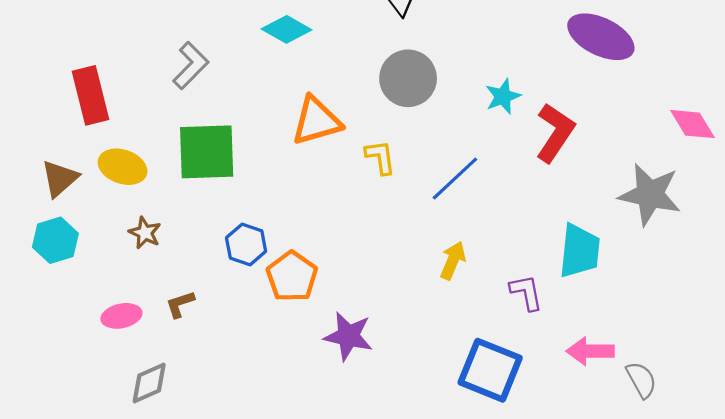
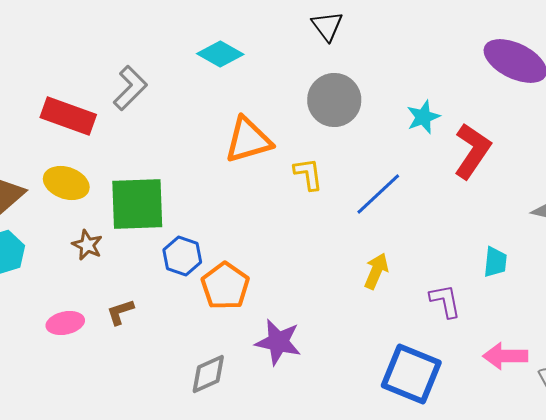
red rectangle: (91, 95) -> (68, 116), moved, turned -56
green square: (207, 152) -> (137, 204), moved
cyan trapezoid: (580, 251) -> (495, 262), size x0.6
gray diamond: (149, 383) -> (208, 374), moved

